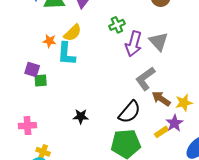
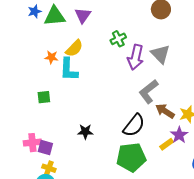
purple square: (32, 69) -> (45, 148), moved

